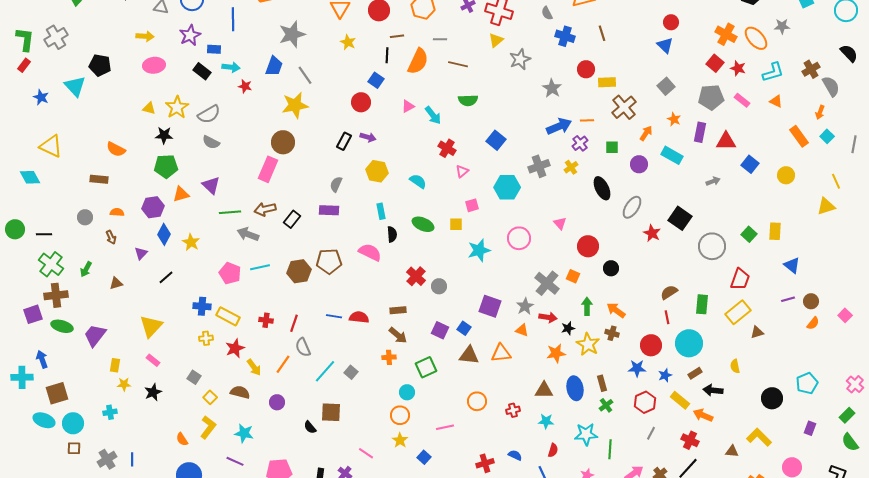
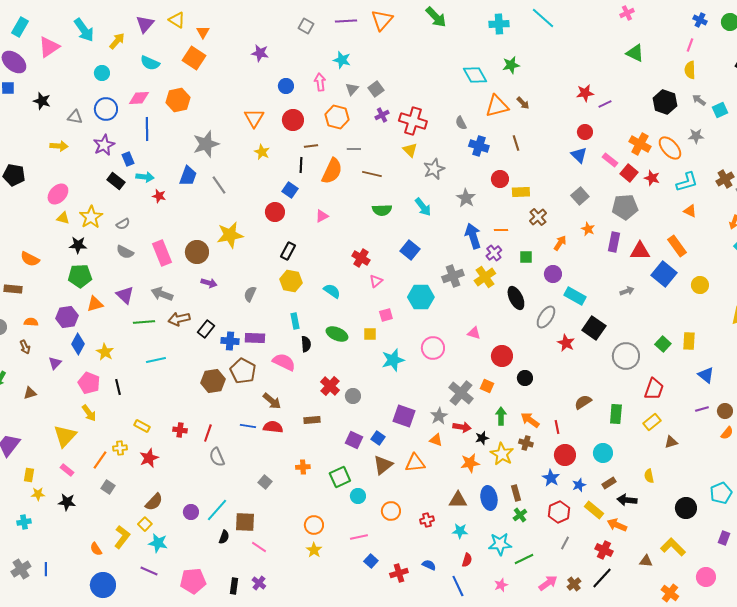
yellow triangle: (496, 40) -> (410, 150), turned -35
blue rectangle: (214, 49) -> (128, 159), turned 64
pink ellipse: (154, 65) -> (58, 194), moved, turned -40
pink rectangle: (742, 100) -> (610, 160), moved
yellow star: (295, 105) -> (230, 235), moved
brown cross: (624, 107) -> (538, 217), size x0.7
gray semicircle: (209, 114) -> (123, 224), size x0.6
cyan arrow: (433, 115) -> (423, 207), moved
blue arrow: (559, 126) -> (473, 236), turned -85
orange rectangle: (799, 136) -> (677, 246), moved
purple arrow: (368, 137) -> (209, 283), moved
black rectangle: (344, 141) -> (288, 251), moved
cyan rectangle: (672, 155) -> (575, 296), moved
blue square: (750, 164) -> (664, 274), size x1.4
yellow cross: (571, 167) -> (485, 277), size x1.5
pink rectangle: (268, 169) -> (162, 253), moved, turned -45
purple rectangle: (329, 210) -> (255, 338), moved
pink triangle: (560, 223) -> (474, 333), turned -32
gray arrow: (248, 234) -> (162, 294), moved
brown pentagon: (329, 261) -> (243, 371), turned 30
cyan line: (260, 267) -> (156, 360), moved
pink pentagon: (230, 273) -> (89, 383), moved
black line: (166, 277) -> (118, 387), moved, turned -63
blue cross: (202, 306) -> (230, 341), moved
yellow rectangle: (738, 312) -> (652, 422), size x0.7
yellow rectangle: (228, 316) -> (142, 426), size x0.7
red line: (667, 317) -> (557, 427), moved
brown arrow: (398, 335) -> (272, 401), moved
cyan circle: (689, 343) -> (603, 453), size x0.7
brown triangle: (469, 355) -> (383, 465), turned -45
orange line: (283, 364) -> (100, 460), moved
yellow arrow: (254, 367) -> (89, 413), moved
blue star: (637, 368) -> (551, 478), turned 30
cyan line: (325, 371) -> (217, 510), moved
black star: (153, 392) -> (67, 502), turned 30
brown semicircle: (240, 392) -> (154, 502), turned 120
cyan circle: (407, 392) -> (358, 496), moved
yellow square: (210, 397) -> (145, 524), moved
black semicircle: (310, 427) -> (224, 537), turned -120
green line: (610, 449) -> (524, 559), turned 60
pink line: (366, 453) -> (259, 547), moved
blue square: (424, 457) -> (371, 561), moved

